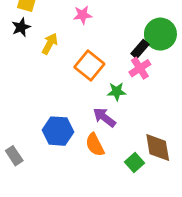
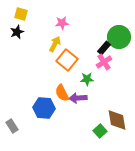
yellow arrow: (50, 44) -> (55, 44), moved
purple arrow: (104, 117) -> (78, 98), turned -42
orange semicircle: (95, 145) -> (62, 93), moved

